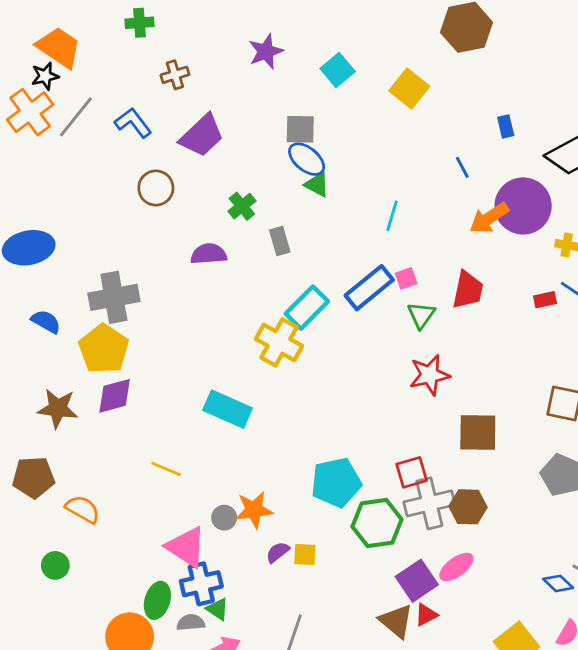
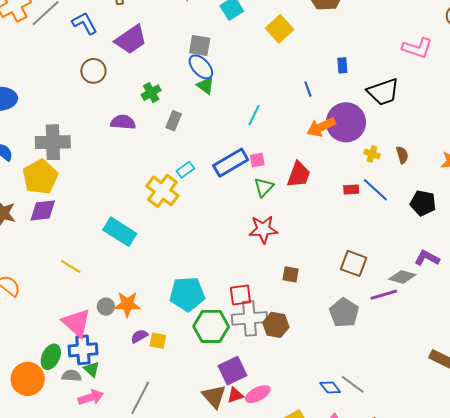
gray rectangle: (280, 241) -> (174, 121), turned 30
cyan rectangle: (307, 308) -> (185, 170), size x0.6
brown square: (478, 432) -> (291, 274), size x0.6
pink ellipse: (456, 567) -> (258, 394), moved

